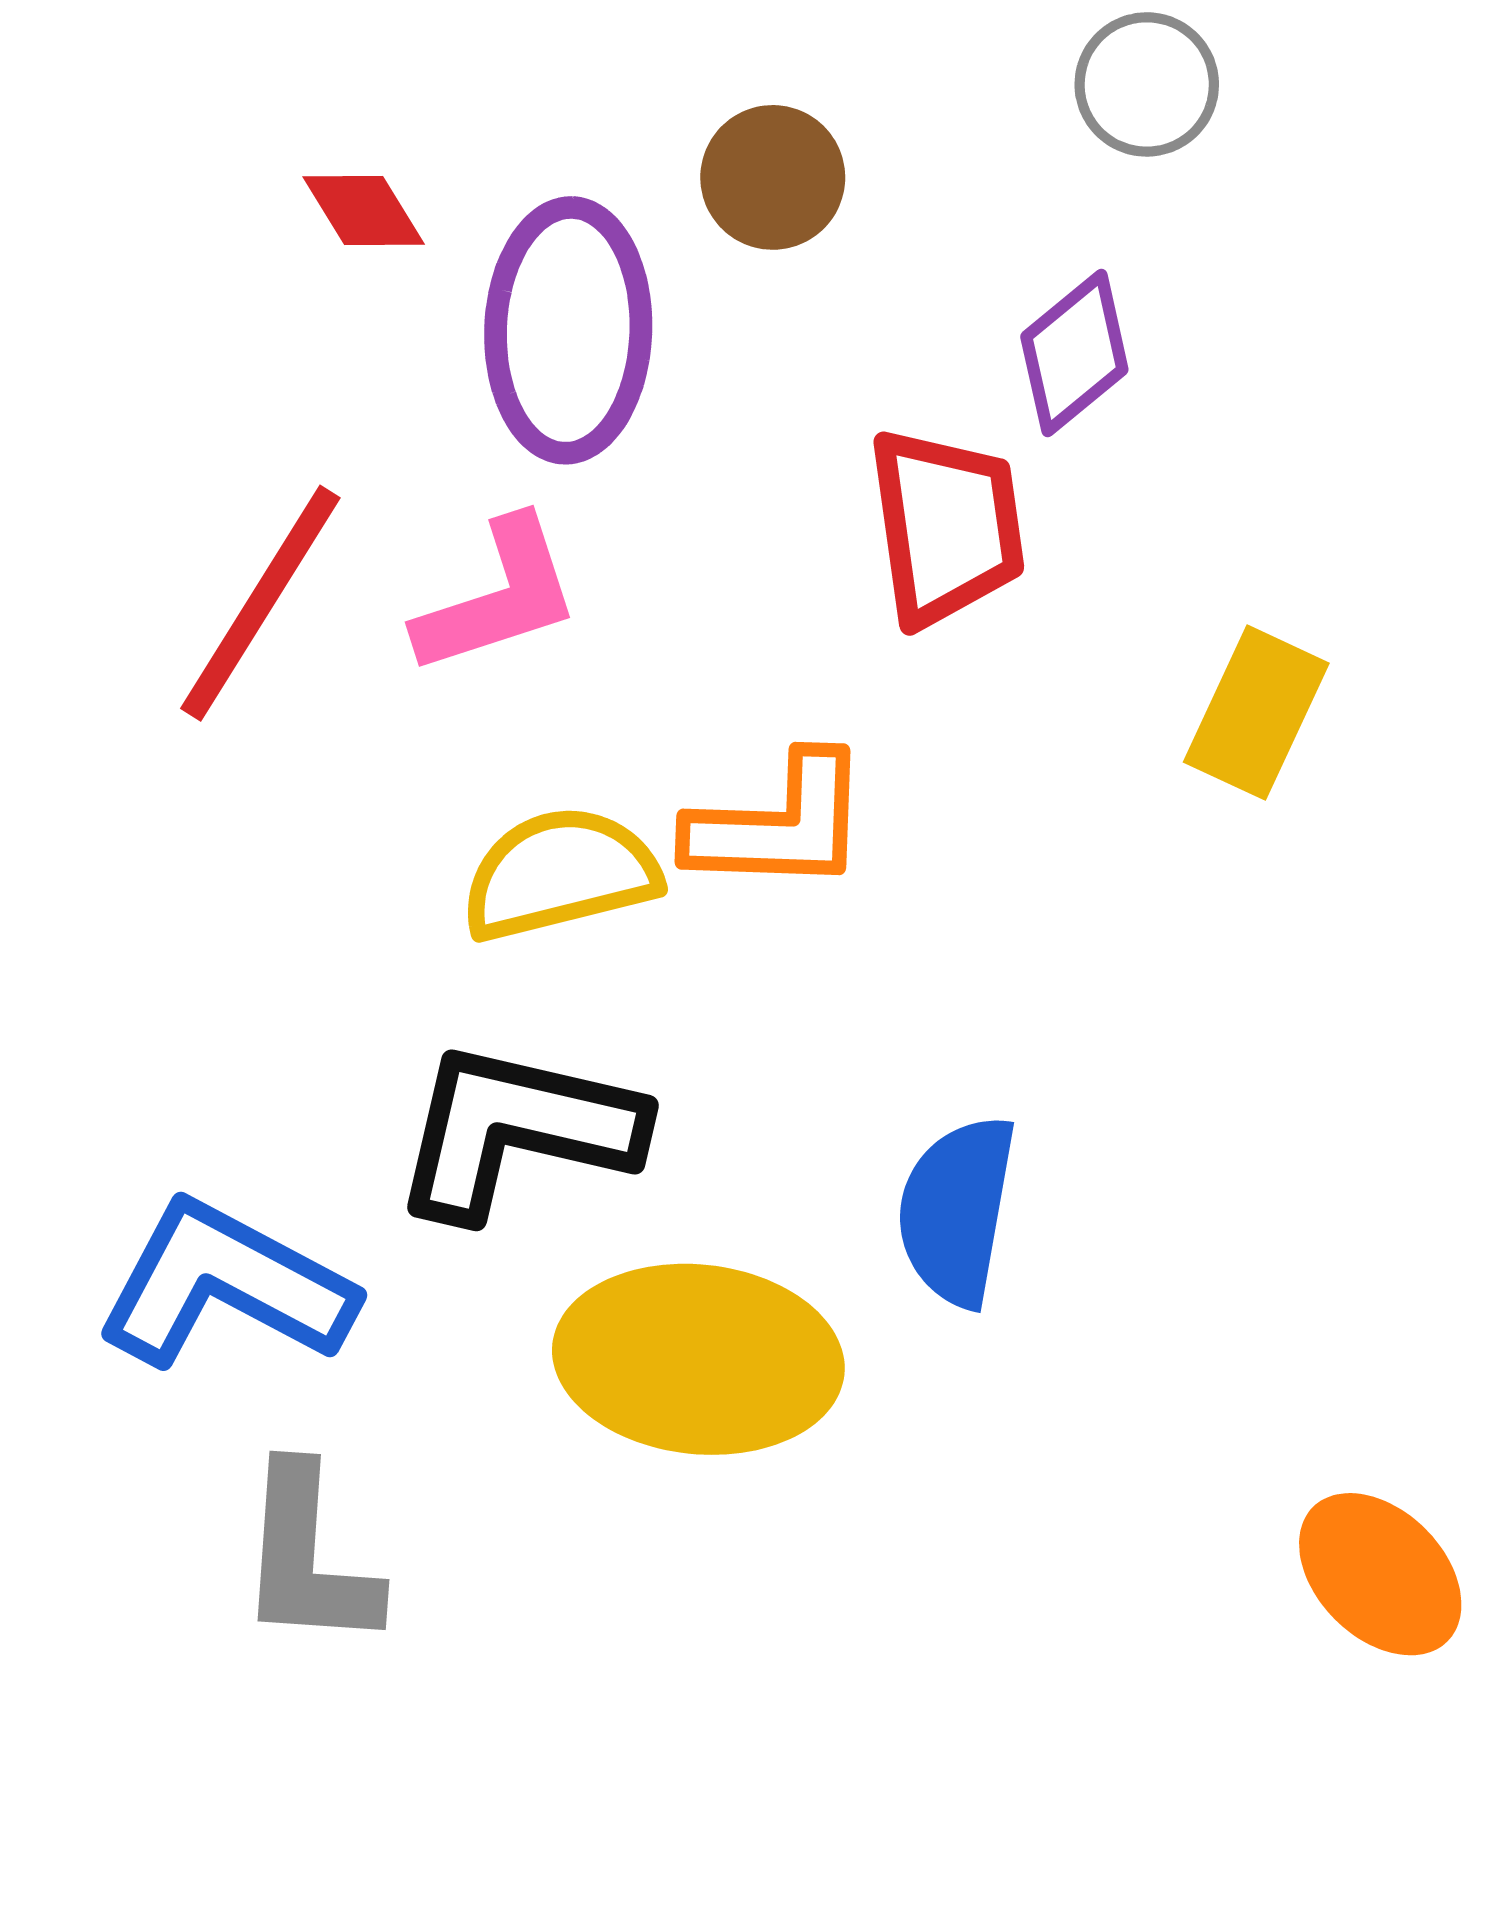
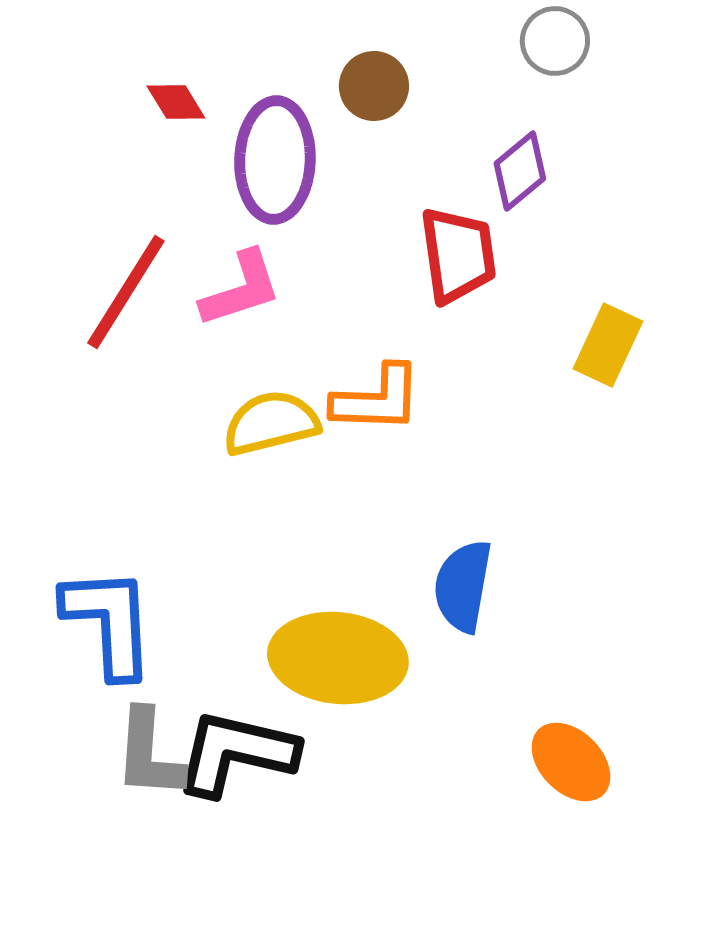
black L-shape: (517, 1130) -> (236, 753), moved
blue L-shape: (225, 1285) -> (109, 622), turned 59
orange ellipse: (1380, 1574) -> (571, 762), moved

